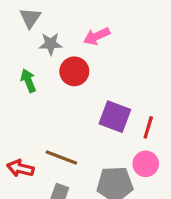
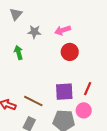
gray triangle: (30, 18) -> (16, 14), moved
red circle: (74, 71) -> (70, 52), moved
purple square: (115, 117) -> (64, 92), moved, turned -30

